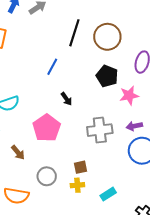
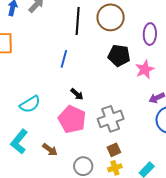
black arrow: (66, 99) -> (77, 94), moved
gray cross: (100, 130) -> (111, 119), moved

